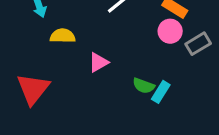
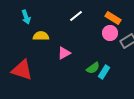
green semicircle: (144, 86) -> (93, 68), turned -56
red triangle: (33, 89) -> (22, 70), turned -50

